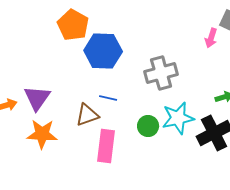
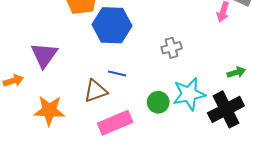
gray cross: (161, 73) -> (172, 48), size x0.6
purple triangle: (37, 98) -> (44, 55), moved
pink rectangle: (106, 146) -> (115, 123), turned 60

